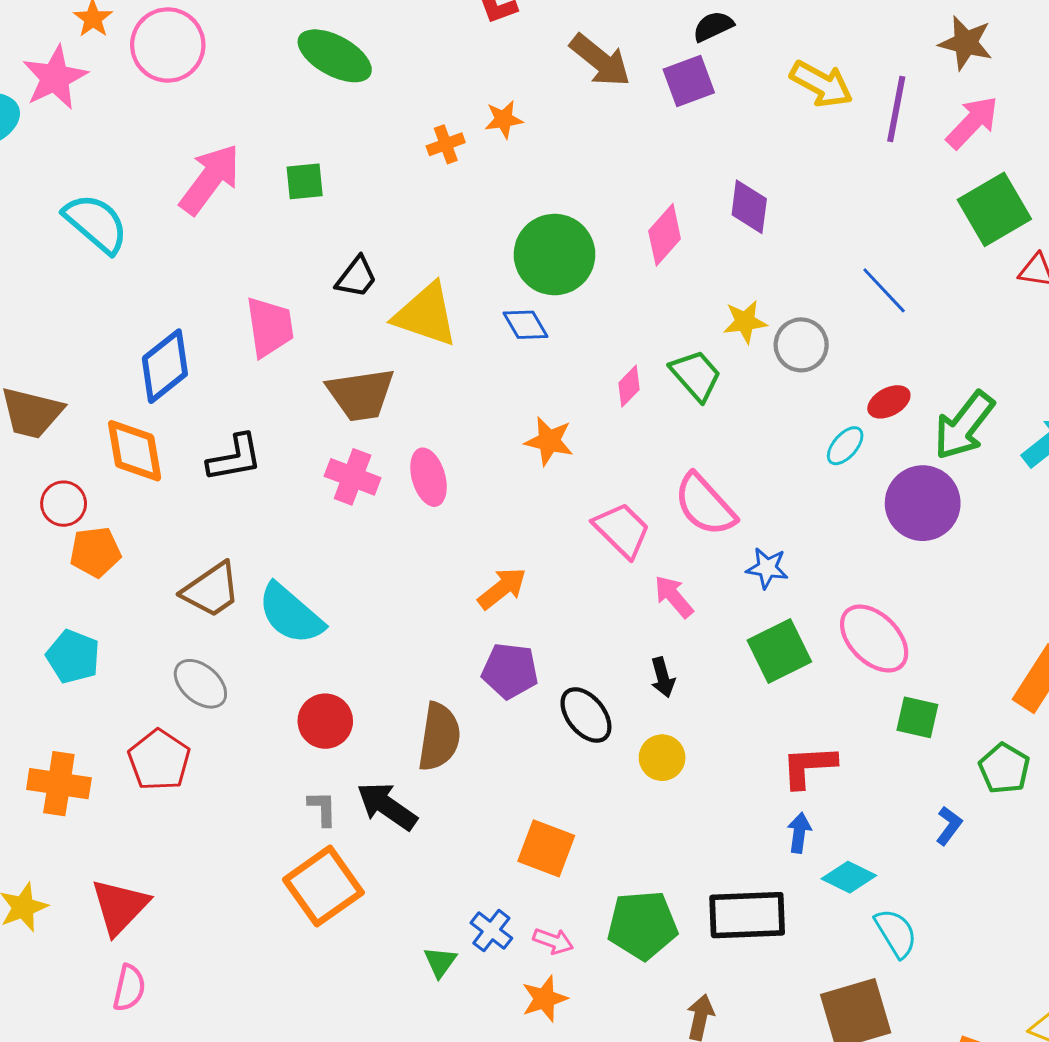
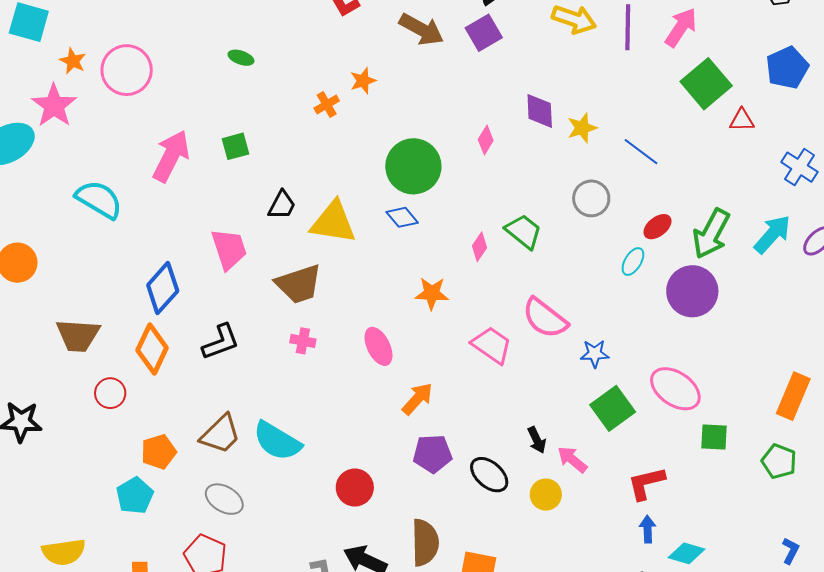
green ellipse: (335, 56) -> (241, 58), size x0.5
pink diamond: (665, 235) -> (486, 140), size x0.7
yellow star: (745, 322) -> (582, 128), moved
orange diamond: (135, 451) -> (152, 349), turned 45
pink cross: (353, 477) -> (303, 341), size x0.7
pink ellipse: (429, 477) -> (378, 346), moved
orange pentagon: (95, 552) -> (159, 452), moved
pink arrow: (674, 597) -> (572, 459), moved
cyan pentagon: (73, 656) -> (135, 496), turned 30
red circle: (325, 721) -> (355, 488), moved
brown semicircle: (439, 737) -> (425, 543), moved
blue L-shape: (949, 826) -> (791, 551), moved

